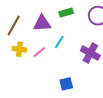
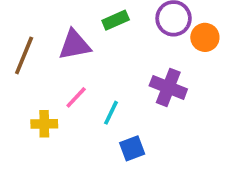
cyan line: (59, 42) -> (111, 113), moved
yellow cross: (19, 49) -> (44, 124), moved

